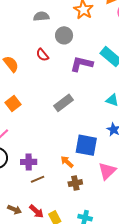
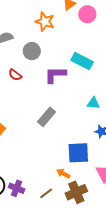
purple cross: (29, 162) -> (17, 188), moved, turned 35
brown line: (38, 179) -> (46, 193), moved
brown cross: (75, 183) -> (76, 192), size x1.5

